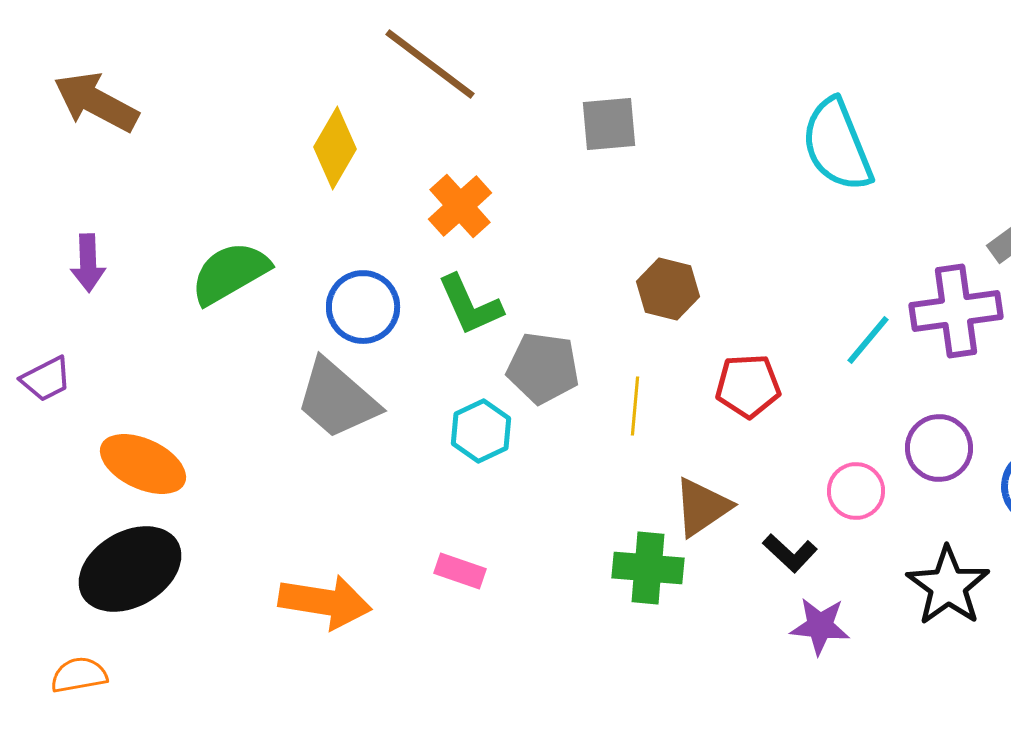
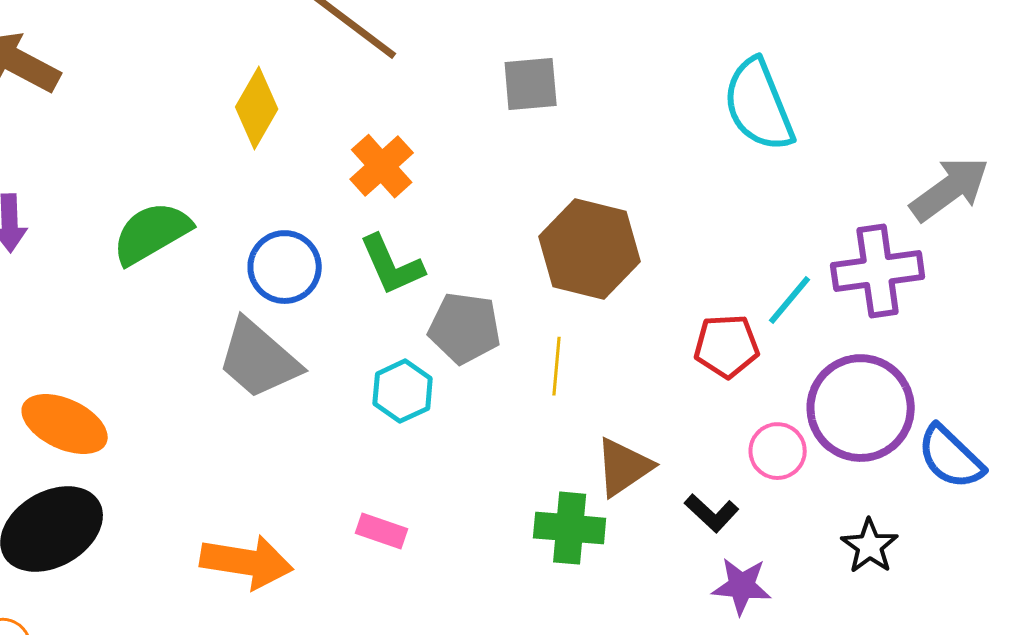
brown hexagon: (668, 289) -> (590, 249), size x1.6
red pentagon: (748, 386) -> (727, 346), moved
purple circle: (939, 448) -> (861, 408), size x1.6
black star: (948, 586) -> (870, 546), size x0.7

